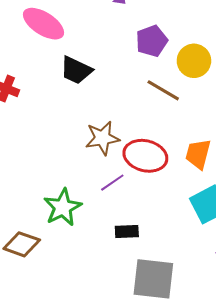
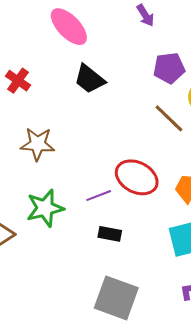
brown star: (102, 138) -> (38, 144), moved
black rectangle: (127, 232) -> (110, 234), moved

